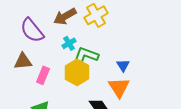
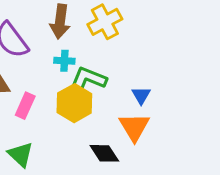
brown arrow: (65, 16) -> (60, 22), turned -55
cyan cross: (69, 43) -> (64, 61), turned 32

